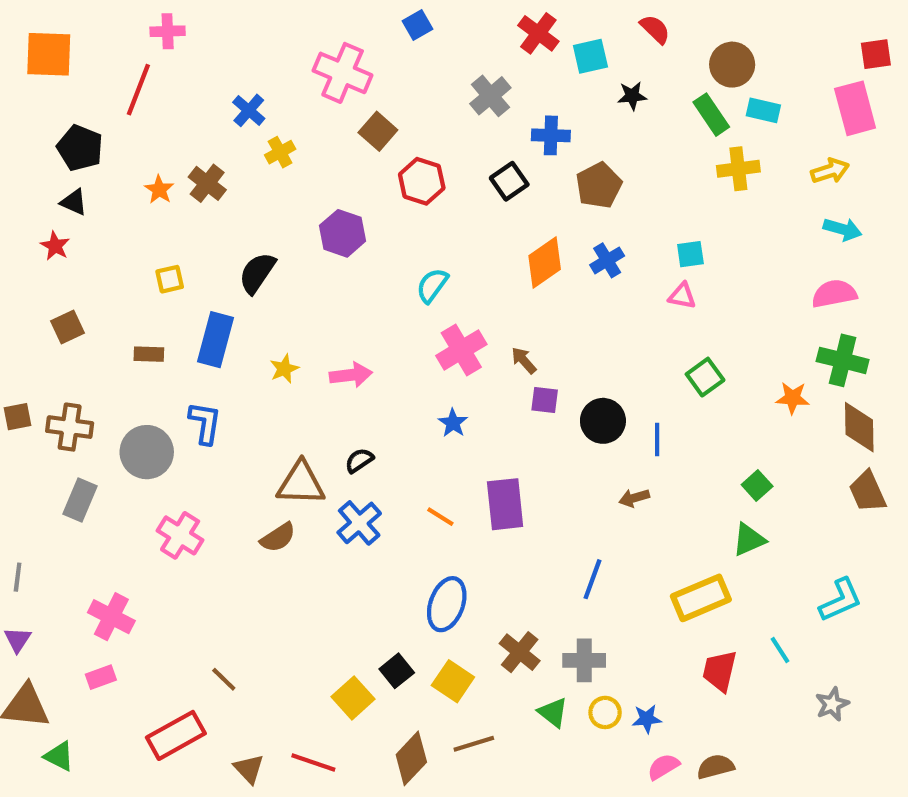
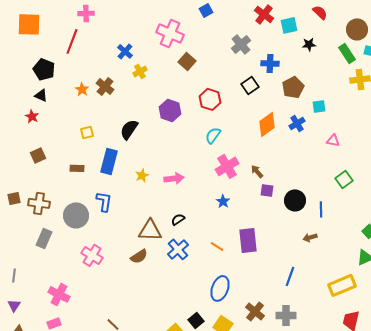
red hexagon: (422, 181) -> (210, 99), moved
cyan square: (690, 254) -> (319, 106), moved

